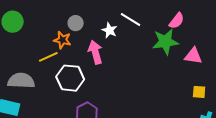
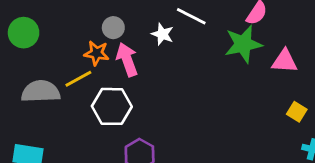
pink arrow: (95, 52) -> (127, 60), moved
gray semicircle: (21, 81) -> (41, 91), moved
yellow square: (199, 92) -> (297, 112), turned 32

